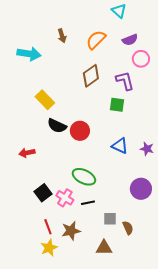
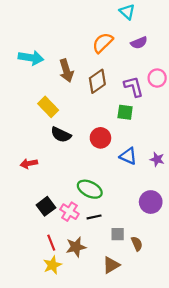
brown arrow: (62, 36) -> (66, 71), moved, size x1.5
pink circle: (141, 59) -> (157, 78), moved
red circle: (80, 131) -> (100, 138), moved
brown triangle: (104, 248) -> (111, 265), turned -30

